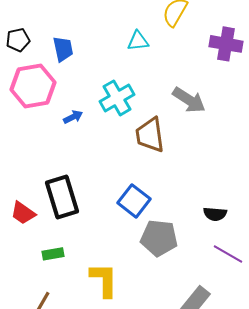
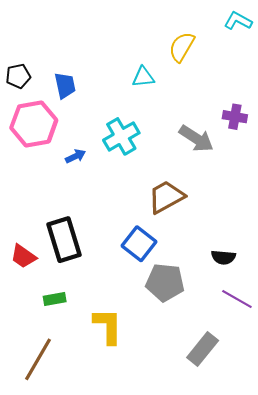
purple cross: (226, 44) -> (235, 117), moved, size x0.7
brown trapezoid: (150, 135) -> (166, 197), moved, turned 69

